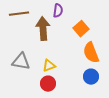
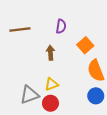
brown arrow: (43, 29) -> (50, 53), moved, size x0.6
gray triangle: (21, 62) -> (29, 95), moved, turned -30

